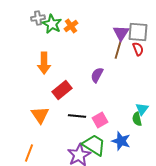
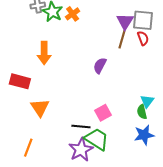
red rectangle: (62, 90) -> (20, 81), moved, turned 54
black line: (77, 116) -> (81, 127), moved
blue star: (121, 141) -> (144, 135), moved, turned -30

